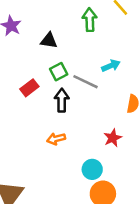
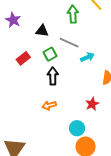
cyan arrow: (111, 66) -> (87, 57), moved
gray line: (86, 82) -> (69, 43), moved
red rectangle: (29, 88) -> (23, 58), moved

